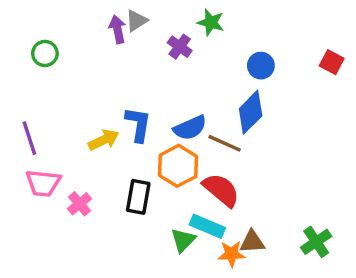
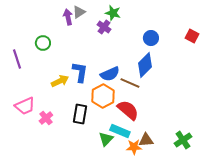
green star: (211, 22) -> (113, 13), moved
green circle: (45, 53) -> (43, 43), moved
purple line: (29, 138) -> (17, 59), moved
pink trapezoid: (43, 183) -> (25, 106), turned -30

